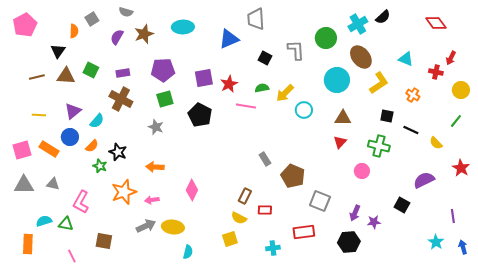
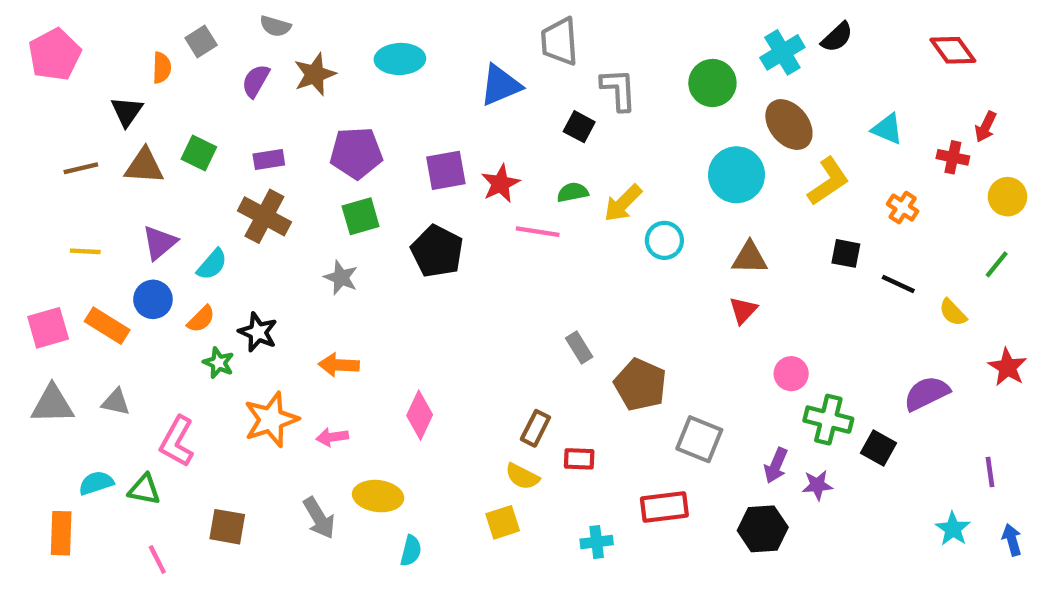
gray L-shape: (296, 50) -> (618, 90), moved
green cross: (379, 146) -> (828, 420), moved
gray arrow: (146, 226) -> (319, 518), moved, turned 84

